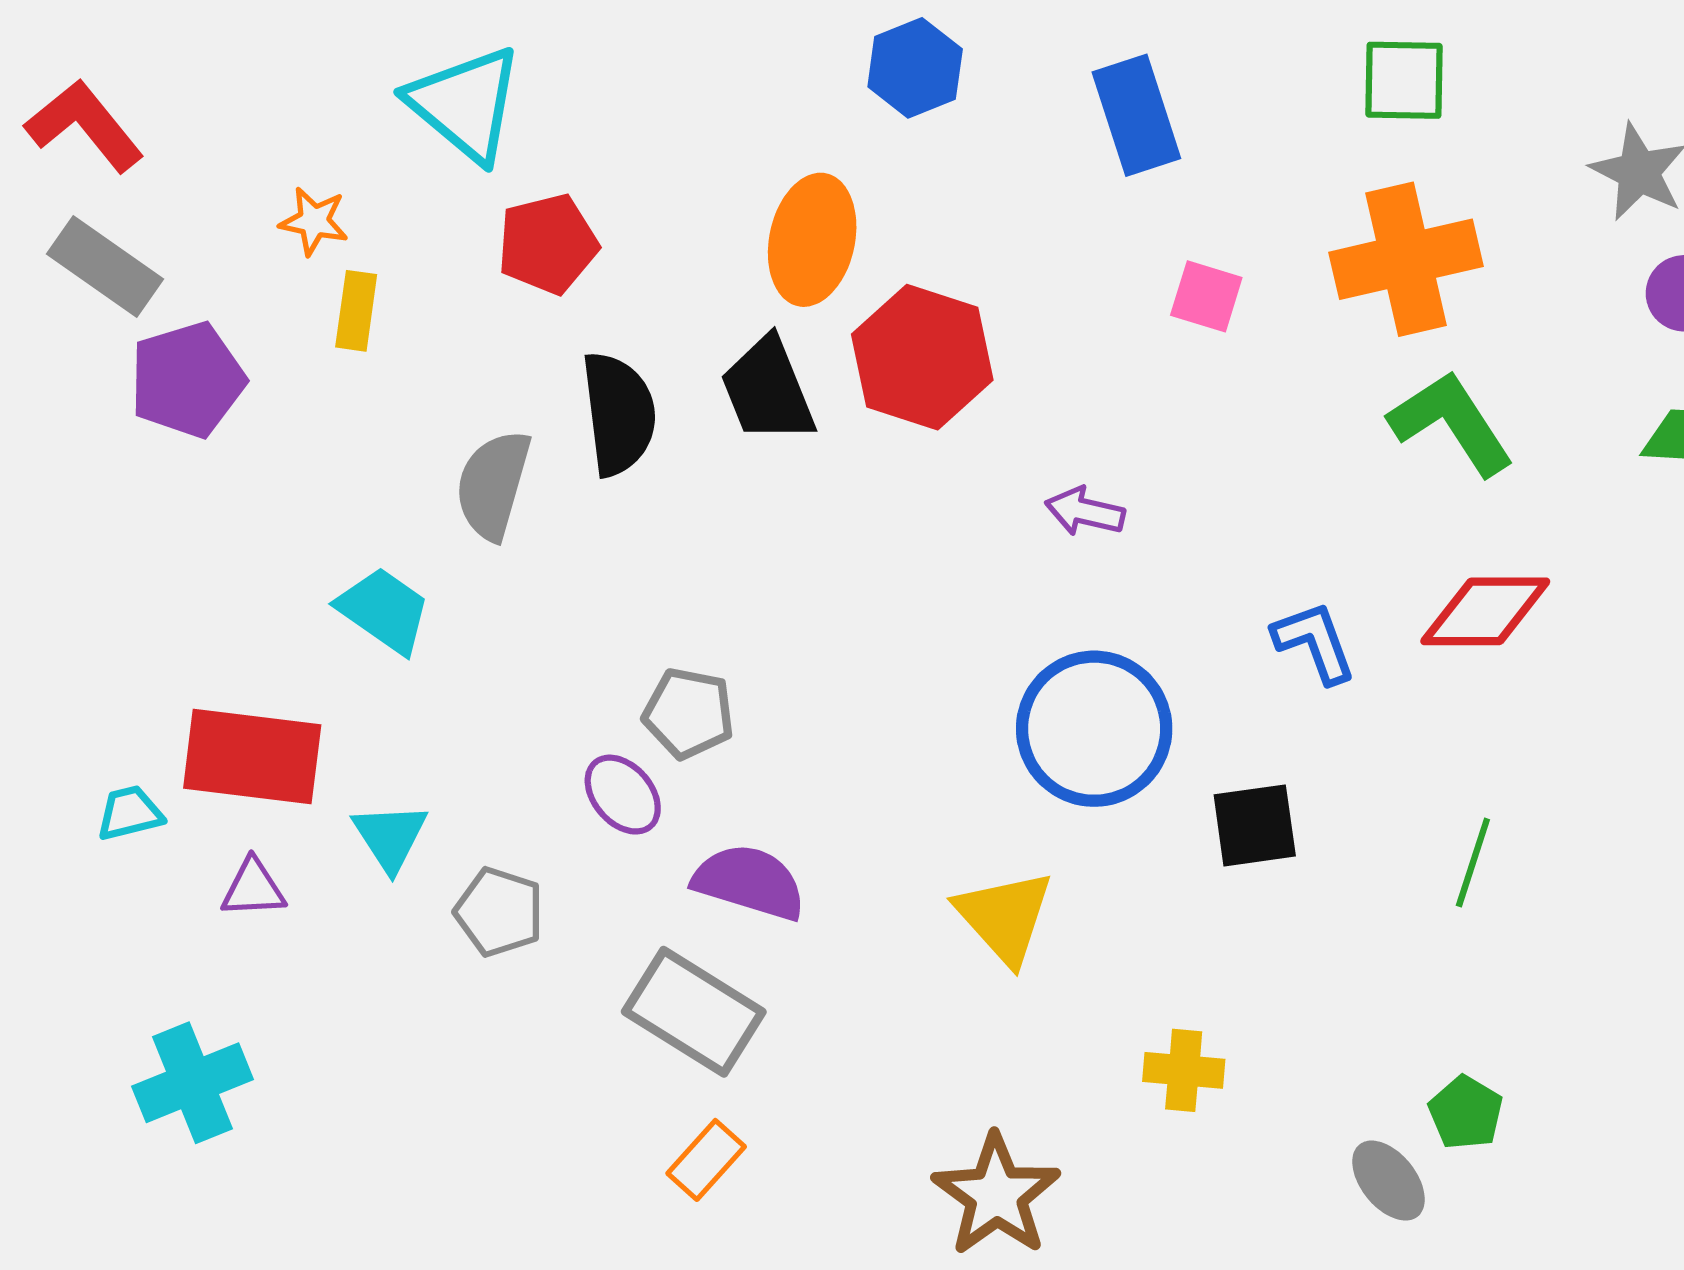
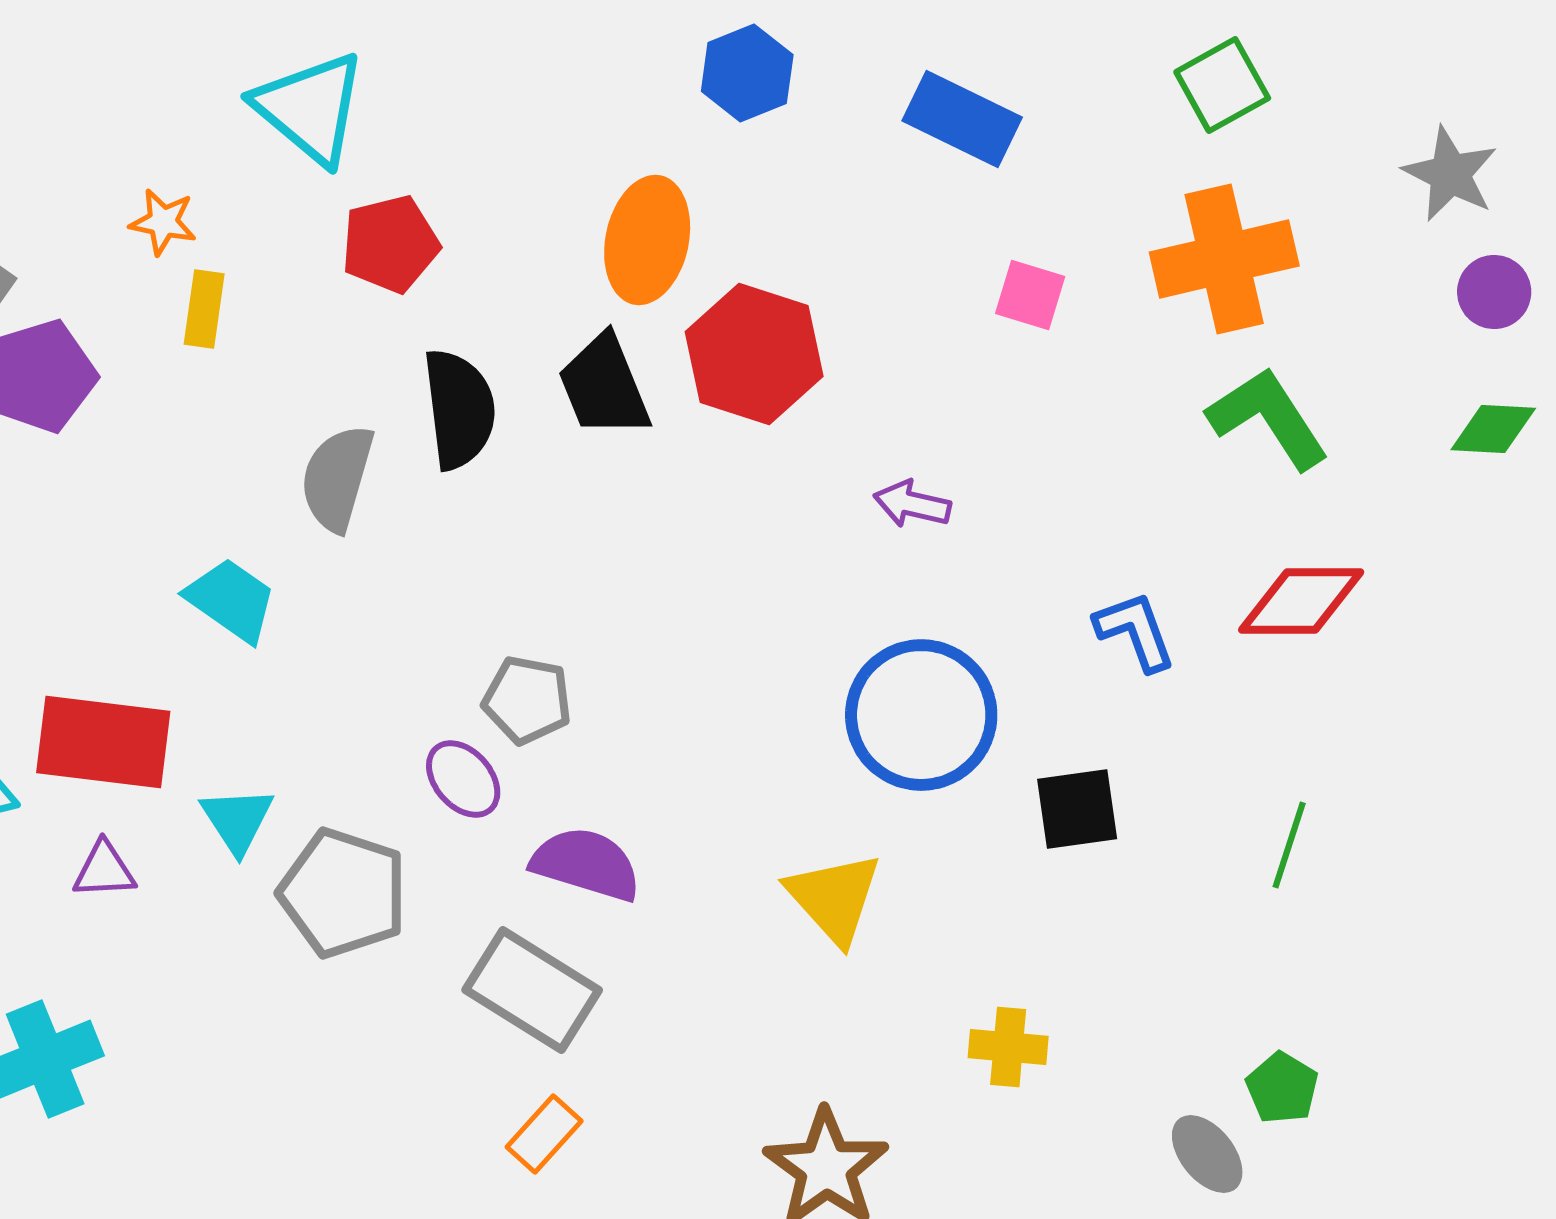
green square: (1404, 80) -> (1222, 85), turned -30
blue rectangle: (1136, 115) -> (962, 119), turned -46
gray pentagon: (499, 912) -> (343, 893), size x1.5

